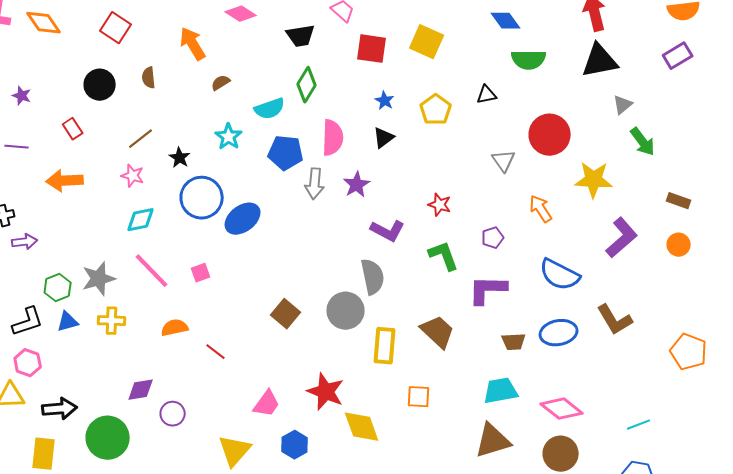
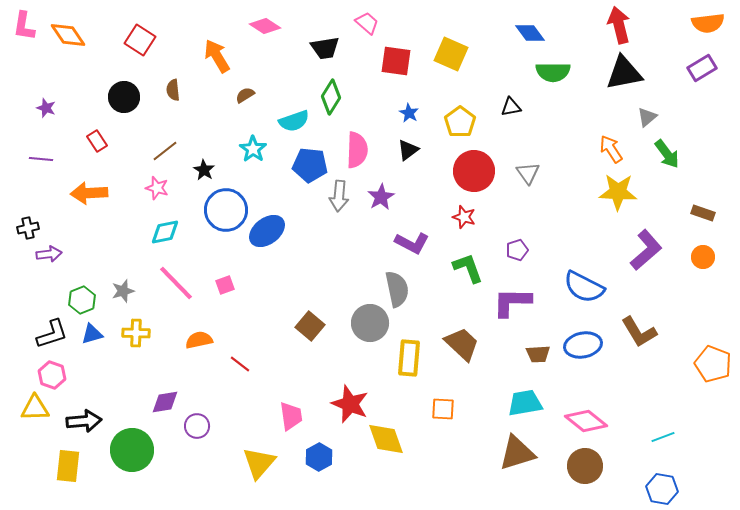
red circle: (550, 135) -> (474, 171), moved
orange arrow: (541, 209) -> (611, 149), moved
gray star: (99, 279) -> (123, 291), size x0.7
pink trapezoid: (267, 404) -> (291, 416), turned -44

